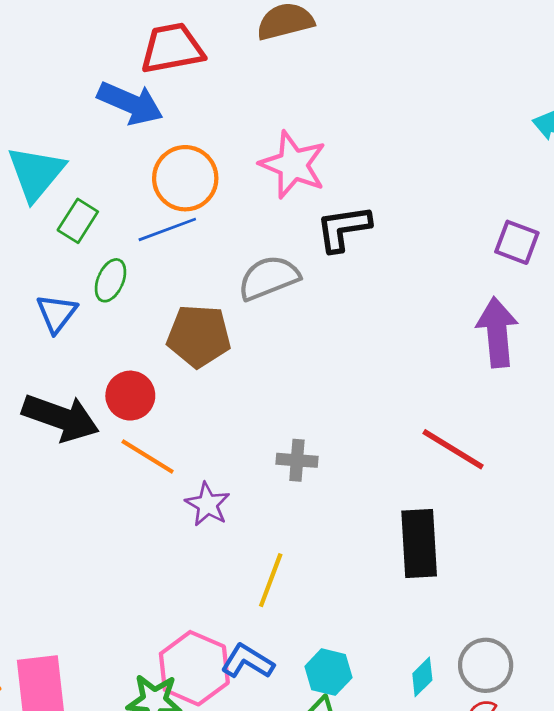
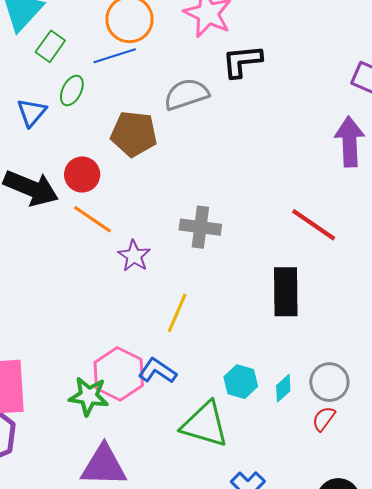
gray cross: (297, 460) -> (200, 227), size x1.4
cyan hexagon: (328, 672) -> (241, 382), moved

